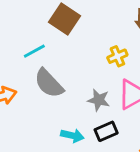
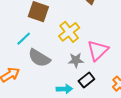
yellow cross: (117, 56) -> (69, 32), moved, size x1.5

